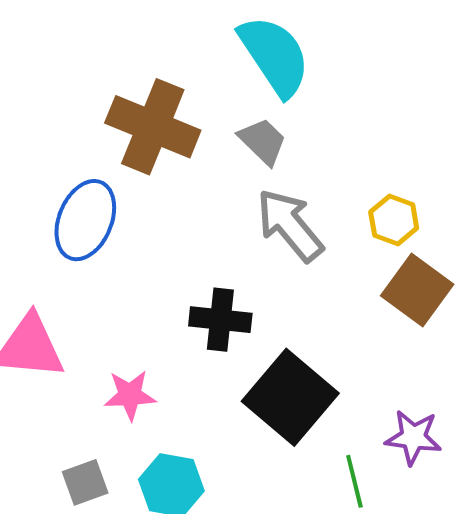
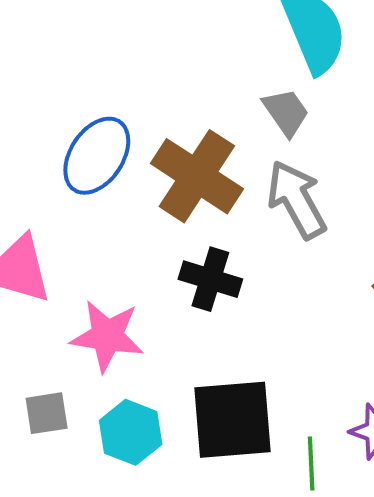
brown cross: (153, 127) -> (197, 176), moved
pink star: (130, 395) -> (107, 336), size x1.4
black square: (290, 397) -> (233, 420), moved, turned 34

